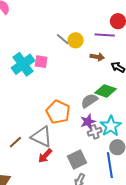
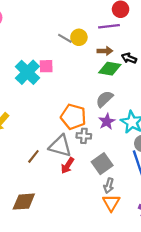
green diamond: (105, 91) -> (110, 69), moved
gray cross: (95, 132) -> (84, 136), moved, turned 32

